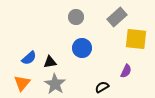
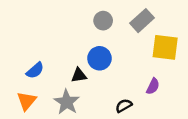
gray circle: (76, 17) -> (103, 21), moved
black triangle: (50, 62) -> (79, 75), moved

